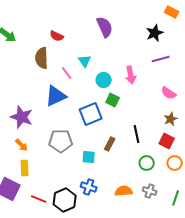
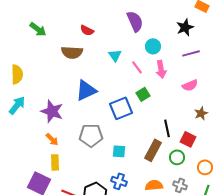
brown semicircle: (42, 58) -> (72, 52), turned -85
pink line: (67, 73) -> (137, 67), moved
cyan circle: (104, 80) -> (153, 46), moved
pink semicircle: (169, 93) -> (190, 85), moved, turned -56
green square: (113, 100) -> (143, 94), turned 32
red square: (167, 141) -> (188, 139), moved
brown rectangle: (110, 144) -> (153, 150), moved, size x1.5
orange circle: (175, 163) -> (205, 167), moved

